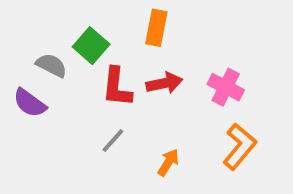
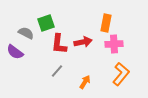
orange rectangle: (156, 28) -> (106, 23), moved
green square: (91, 46) -> (46, 23), turned 30
pink cross: (226, 87) -> (114, 44), turned -30

